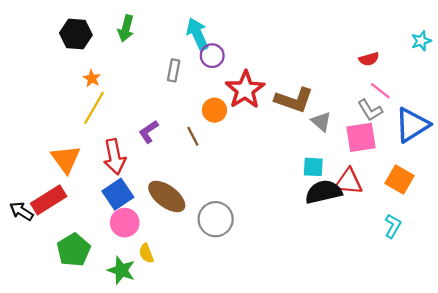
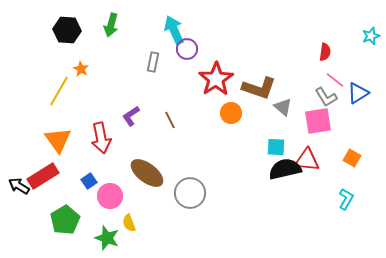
red semicircle: (369, 59) -> (325, 52), turned -66
yellow line: (94, 108) -> (59, 91), moved
orange circle: (214, 110) -> (231, 113), moved
blue triangle: (412, 125) -> (358, 93), moved, size x0.7
orange square: (400, 179) -> (352, 158), size x0.7
blue square: (118, 194) -> (89, 181), moved, size x0.6

